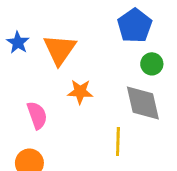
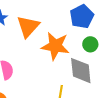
orange star: (80, 92) -> (55, 46), moved, size x1.6

